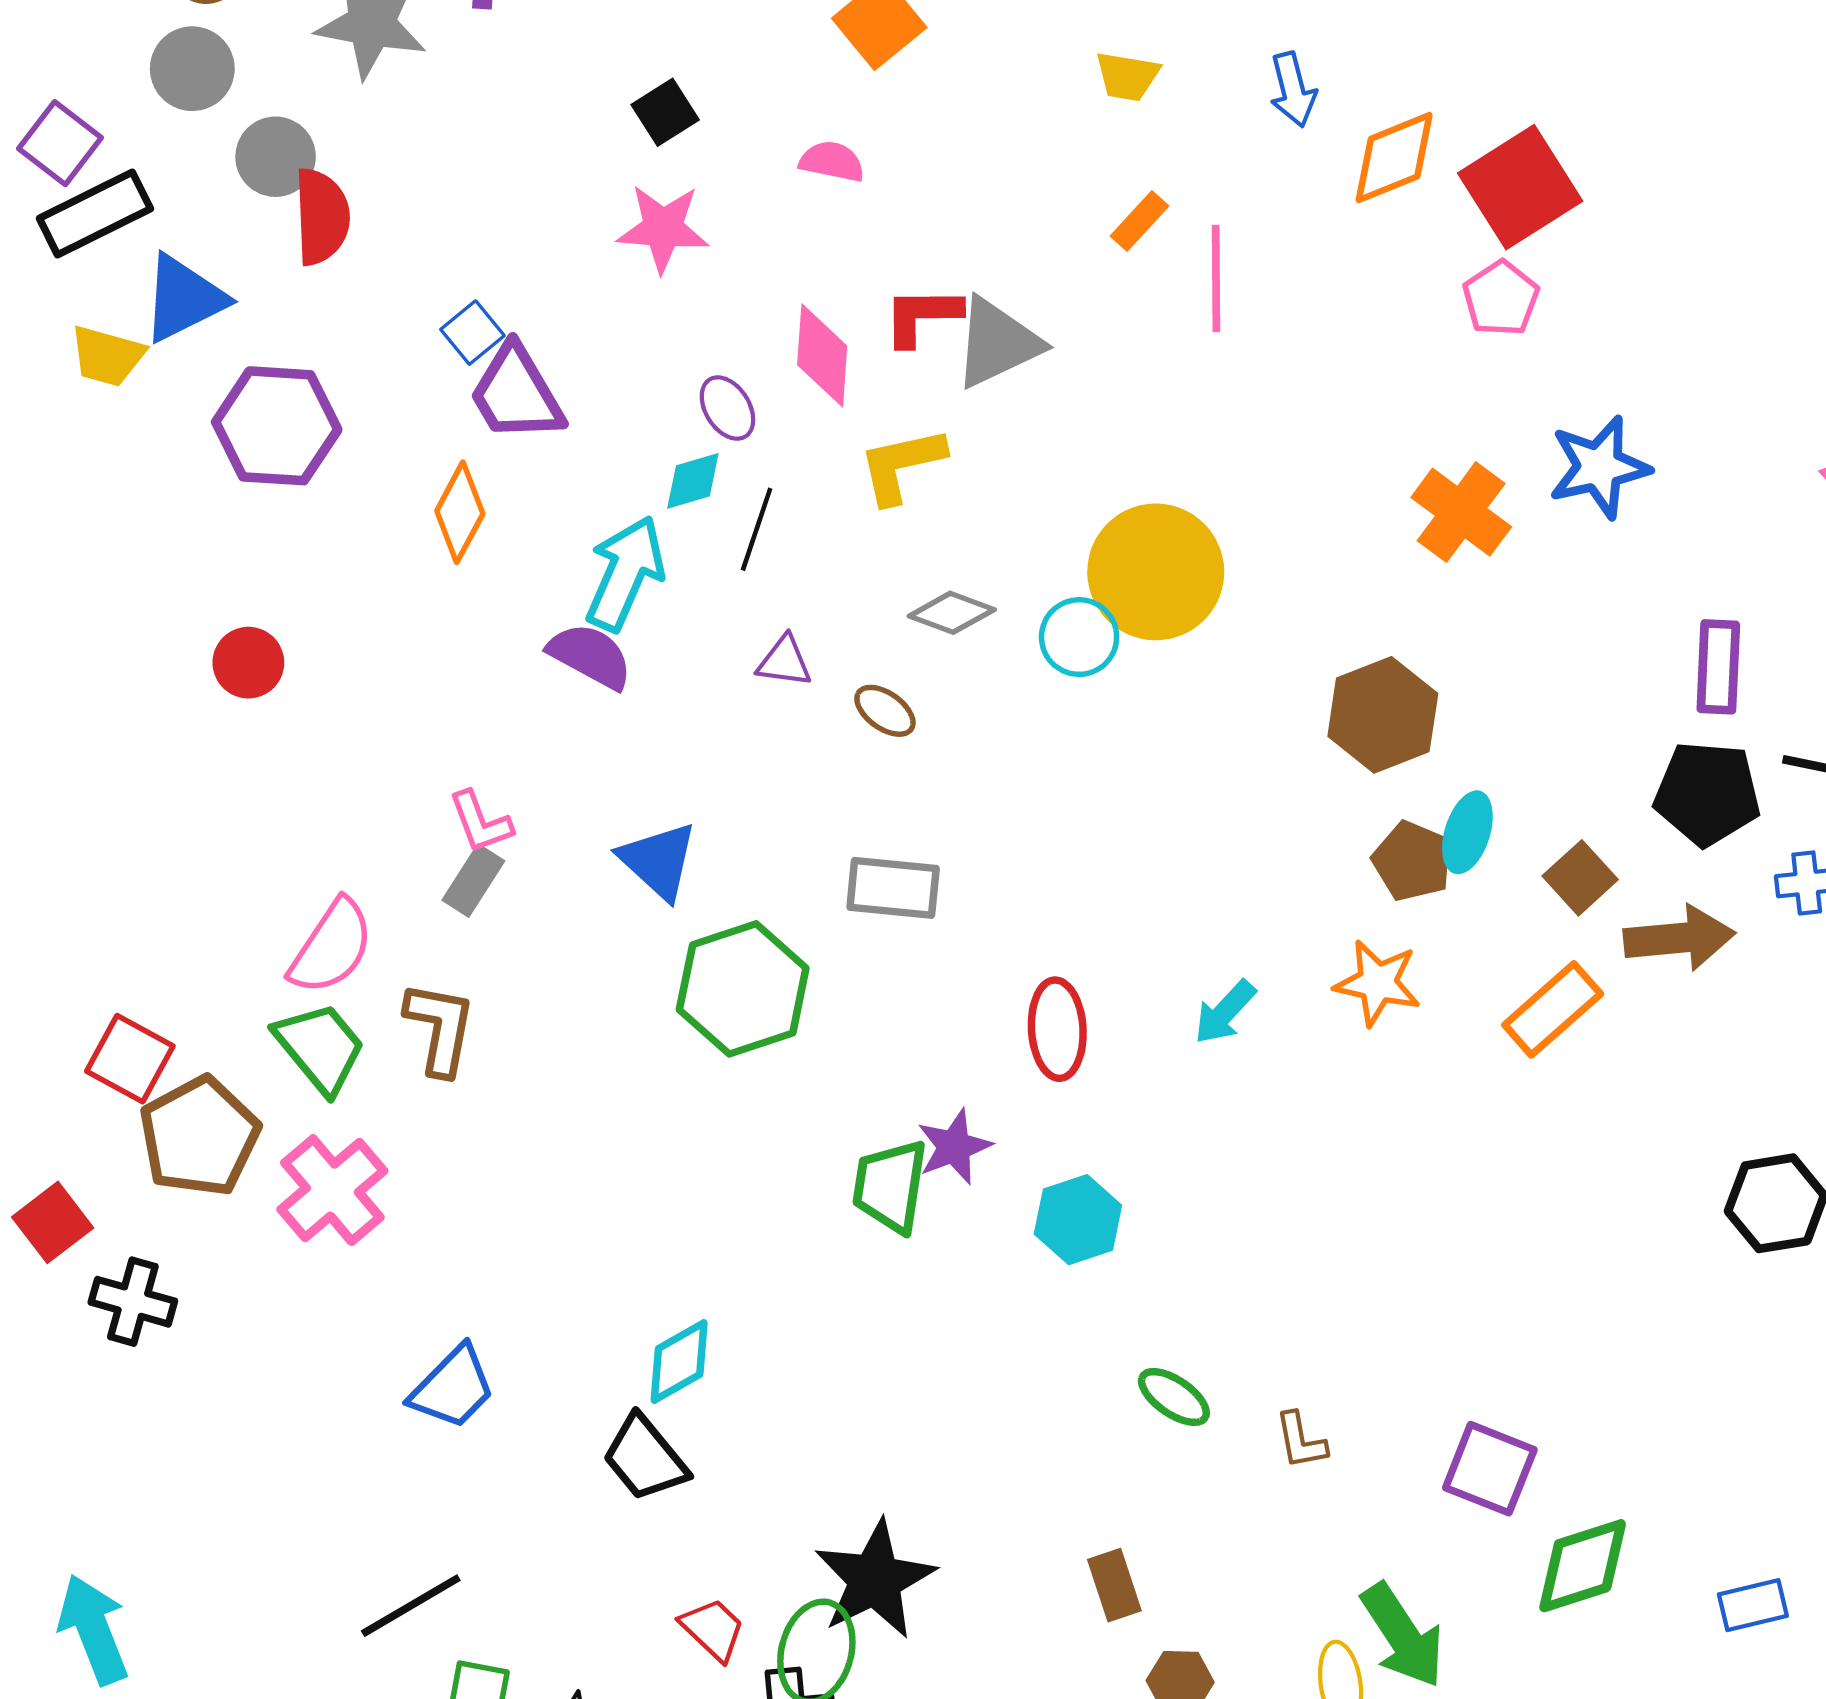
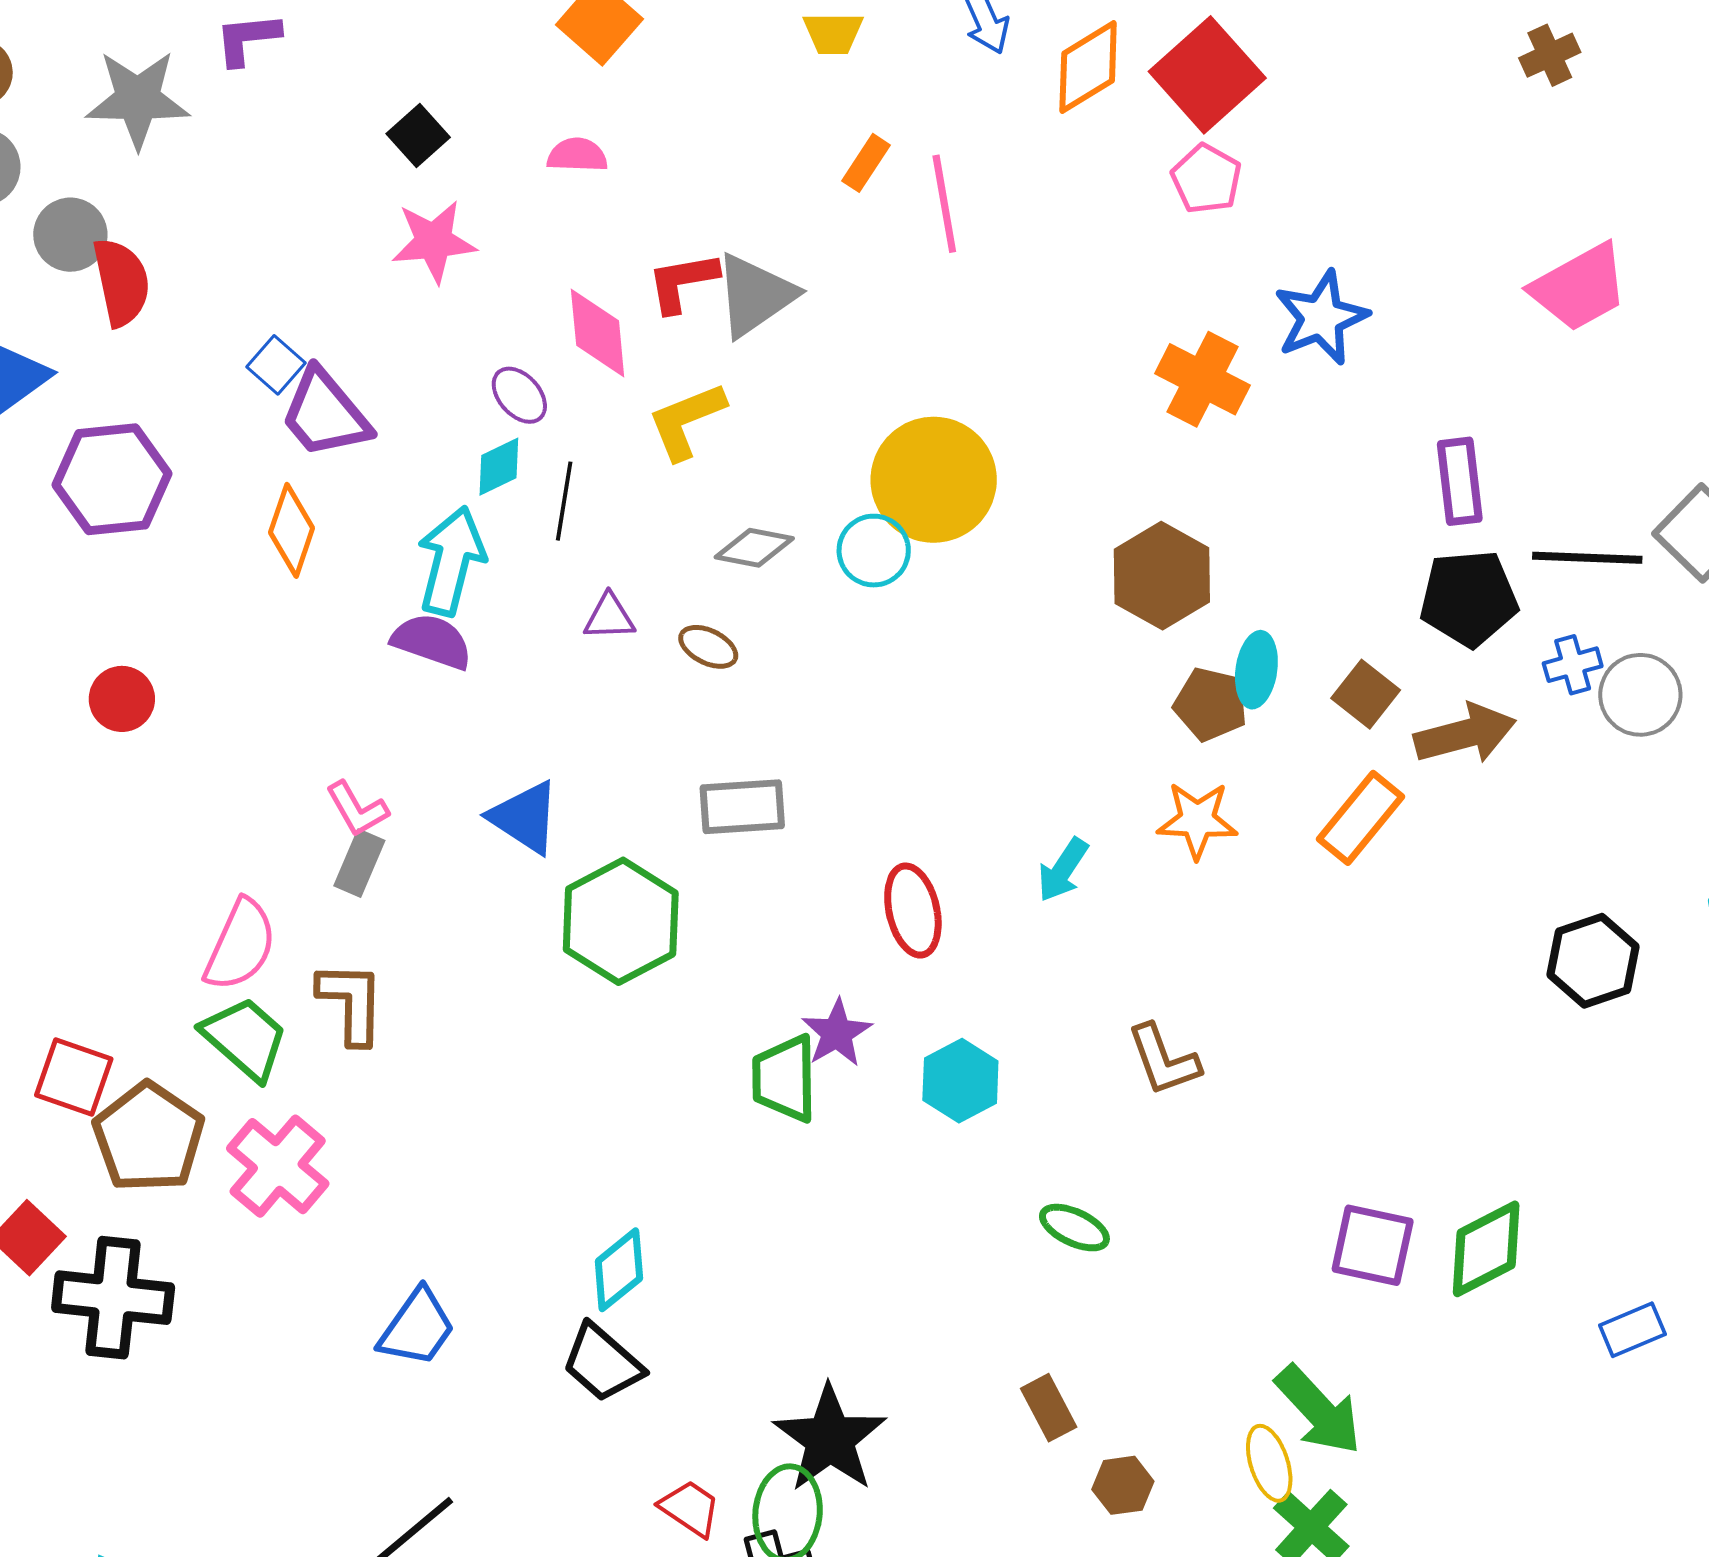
black cross: (133, 1302) -> (113, 1298), size x1.5
brown L-shape: (1301, 1441) -> (1164, 1060), moved, size x1.4
green diamond: (1583, 1566) -> (1486, 1249), moved

